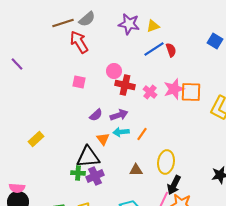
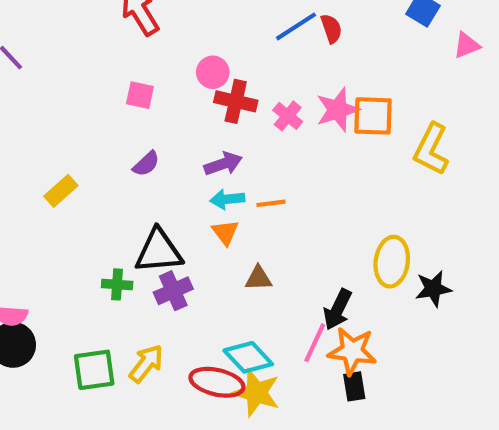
purple semicircle: (96, 115) -> (146, 164), moved
orange line: (142, 134) -> (271, 203), turned 48
yellow rectangle: (36, 139) -> (61, 191), moved
orange triangle: (103, 139) -> (225, 232), moved
yellow ellipse: (166, 162) -> (392, 262), moved
green cross: (78, 173) -> (117, 284), moved

